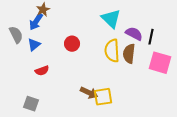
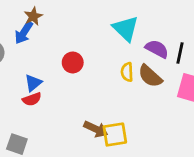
blue triangle: (34, 45) -> (33, 83), moved
yellow semicircle: (112, 51) -> (127, 72), size x0.6
brown semicircle: (129, 54) -> (150, 76), turned -54

